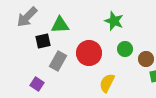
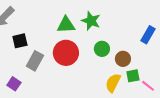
green triangle: (60, 25) -> (66, 25), moved
yellow semicircle: (107, 83) -> (113, 83), moved

